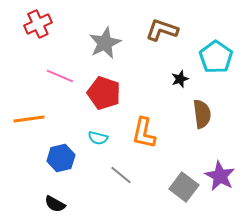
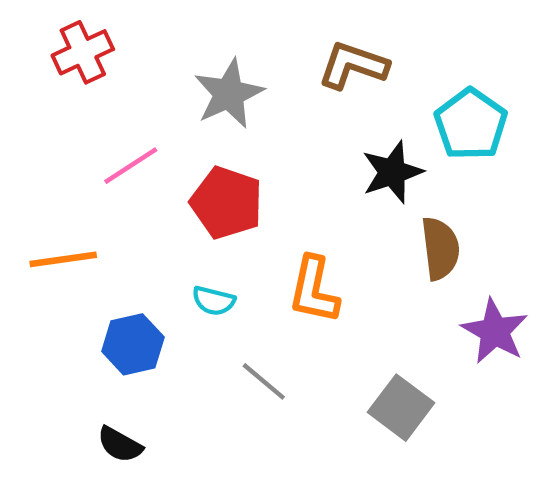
pink line: (60, 76) -> (131, 166), turned -56
black star: (180, 79) -> (392, 172), size x1.6
purple star: (220, 176) -> (495, 331), moved

